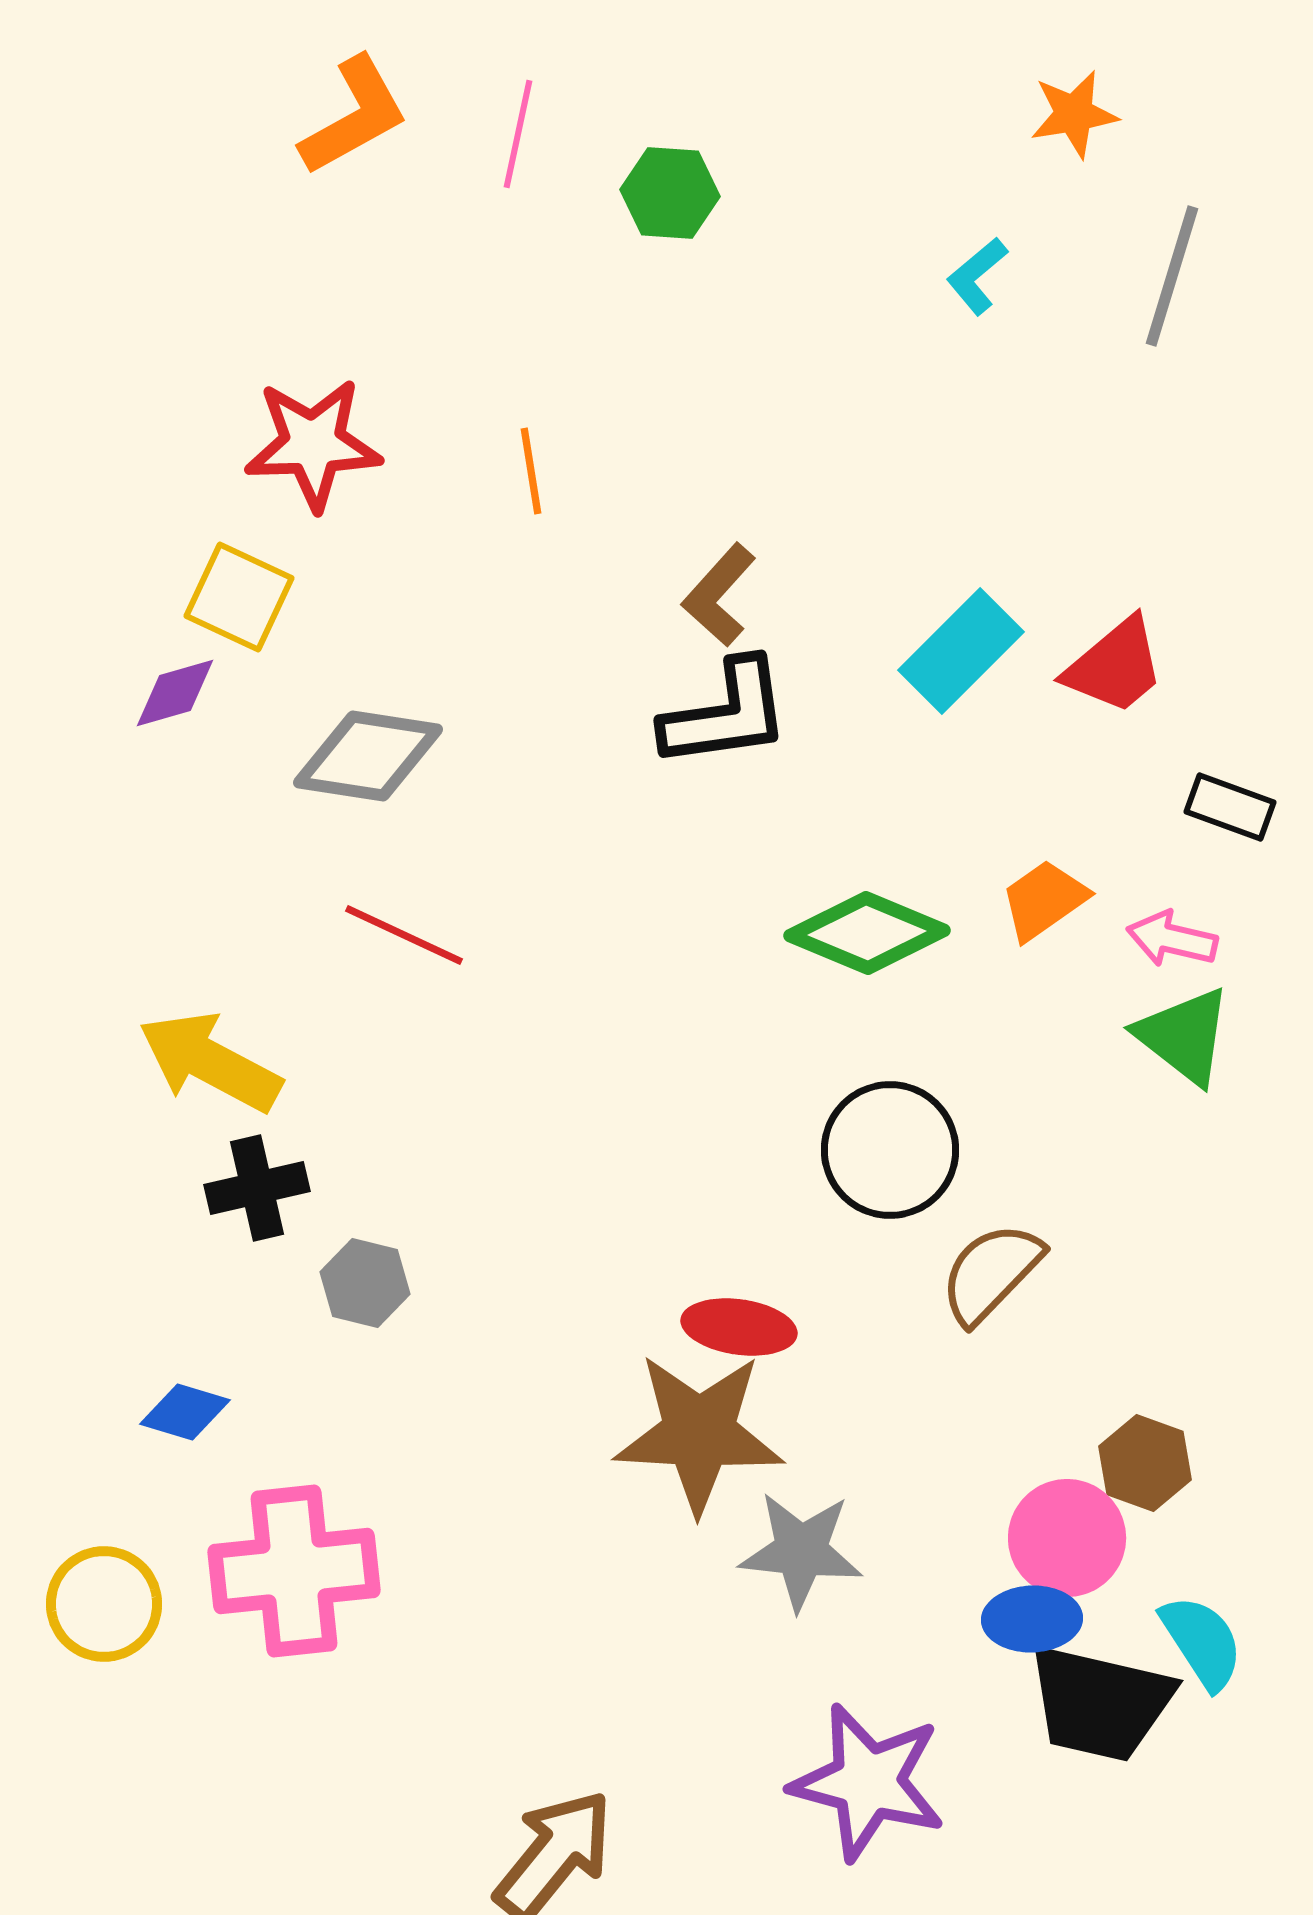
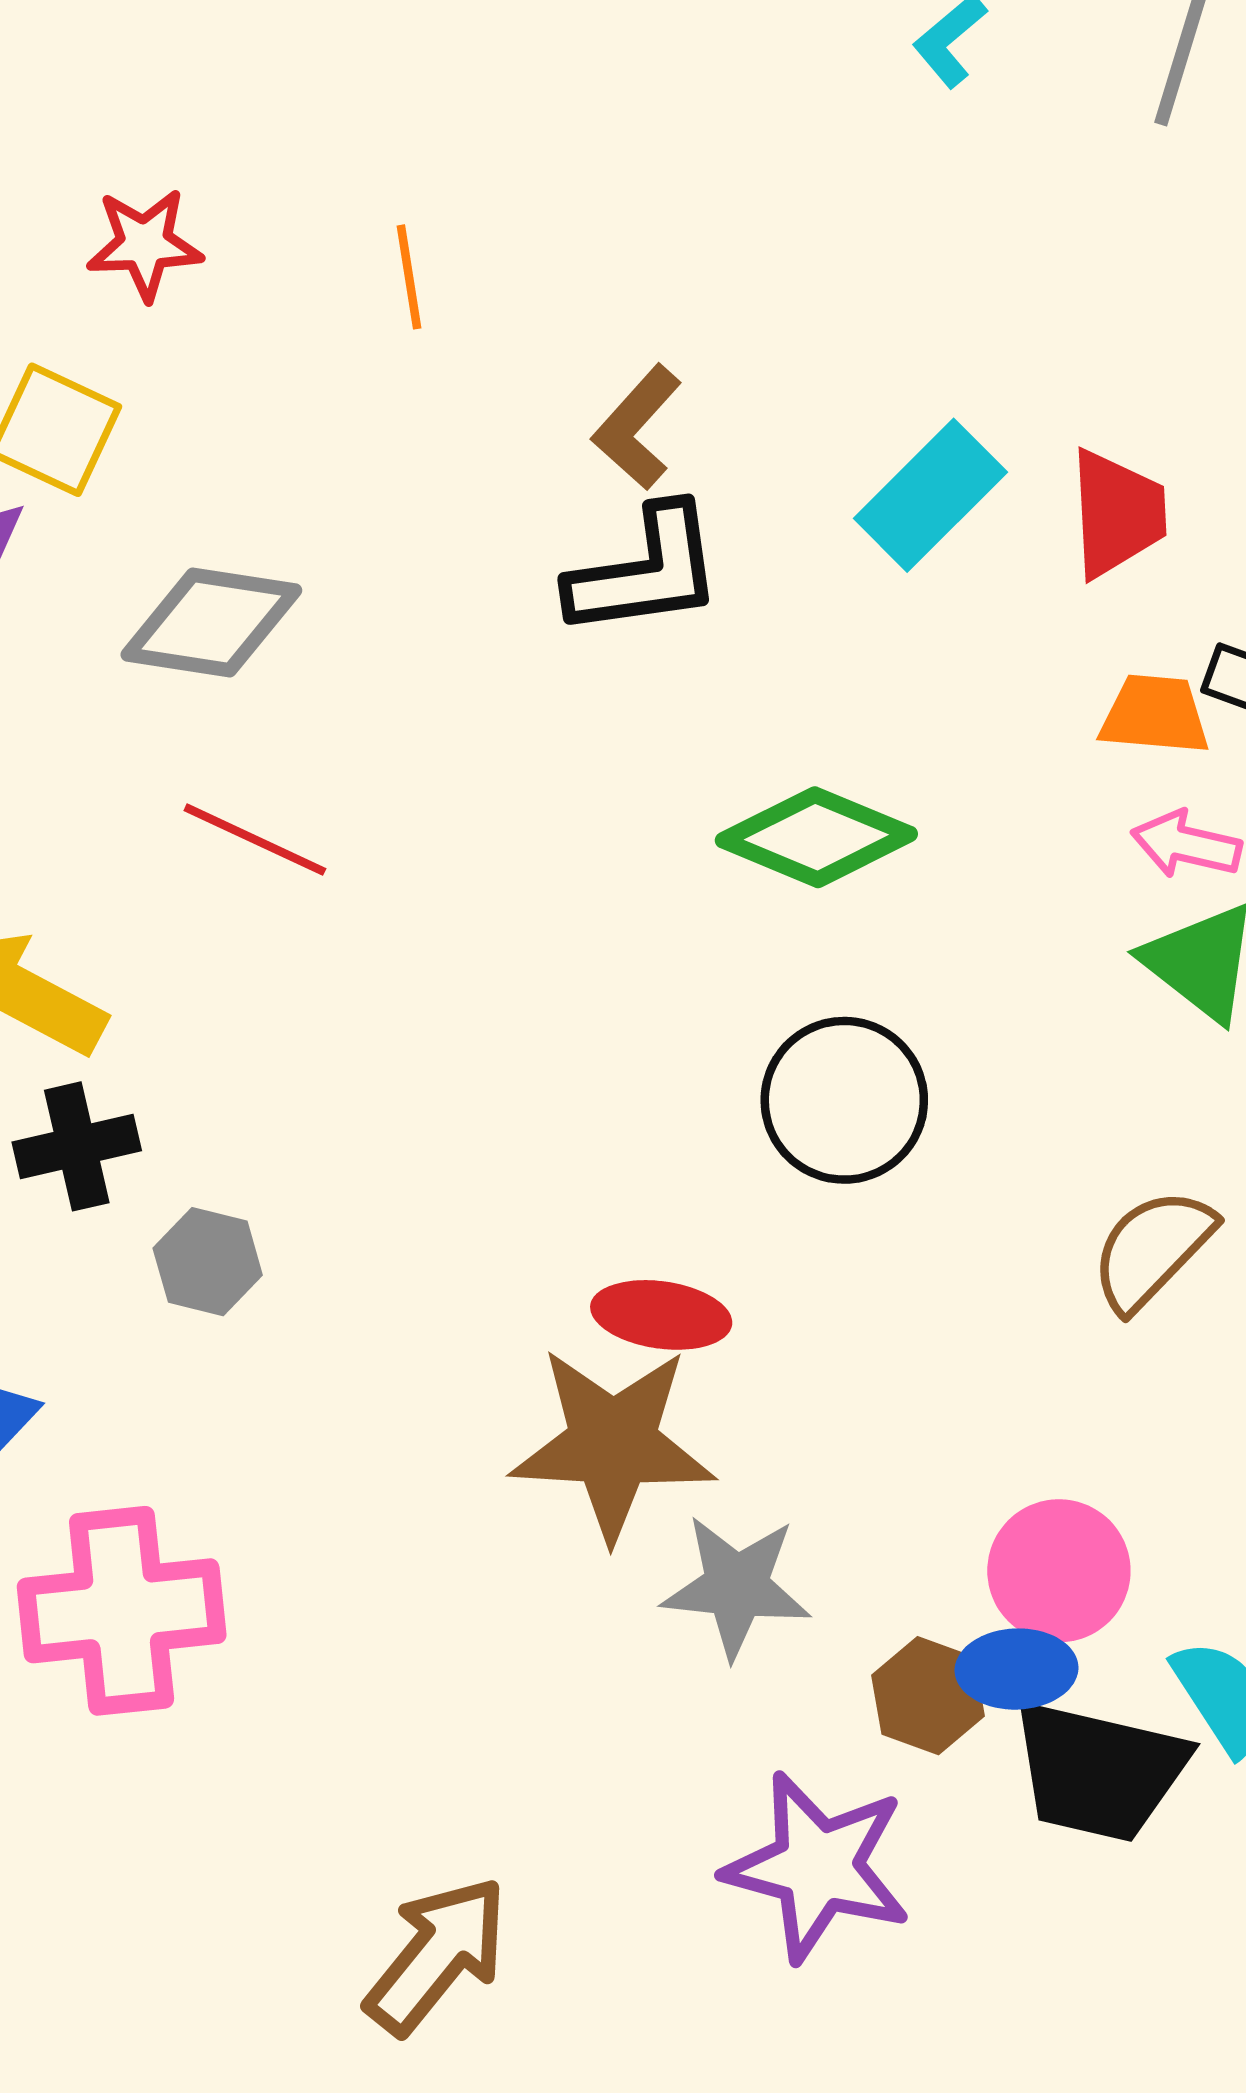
red star: (313, 444) -> (145, 244), size x0.7
red trapezoid: (1115, 666) -> (1117, 513), turned -53
orange trapezoid: (1044, 900) -> (1155, 715), moved, turned 40
brown semicircle: (991, 1273) -> (1152, 1249), moved
brown hexagon: (1145, 1463) -> (928, 1696), moved

